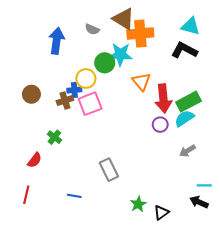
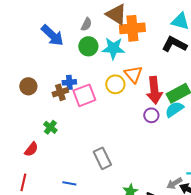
gray semicircle: (92, 29) -> (86, 24), turned -88
blue arrow: (57, 41) -> (52, 35), turned 125
green circle: (105, 63) -> (88, 46), moved
yellow circle: (86, 79) -> (115, 84), moved
gray arrow: (187, 151) -> (174, 183), moved

